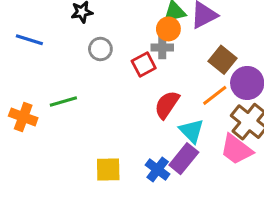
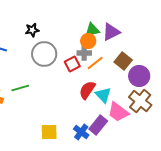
gray circle: (100, 49) -> (44, 54), size x1.6
orange line: (215, 95) -> (95, 63), moved
cyan triangle: (192, 131) -> (103, 95), moved
pink trapezoid: (236, 149) -> (118, 112), moved

